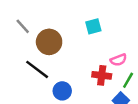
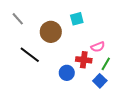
brown circle: (49, 42) -> (51, 32), moved
blue circle: (62, 91) -> (67, 73), moved

